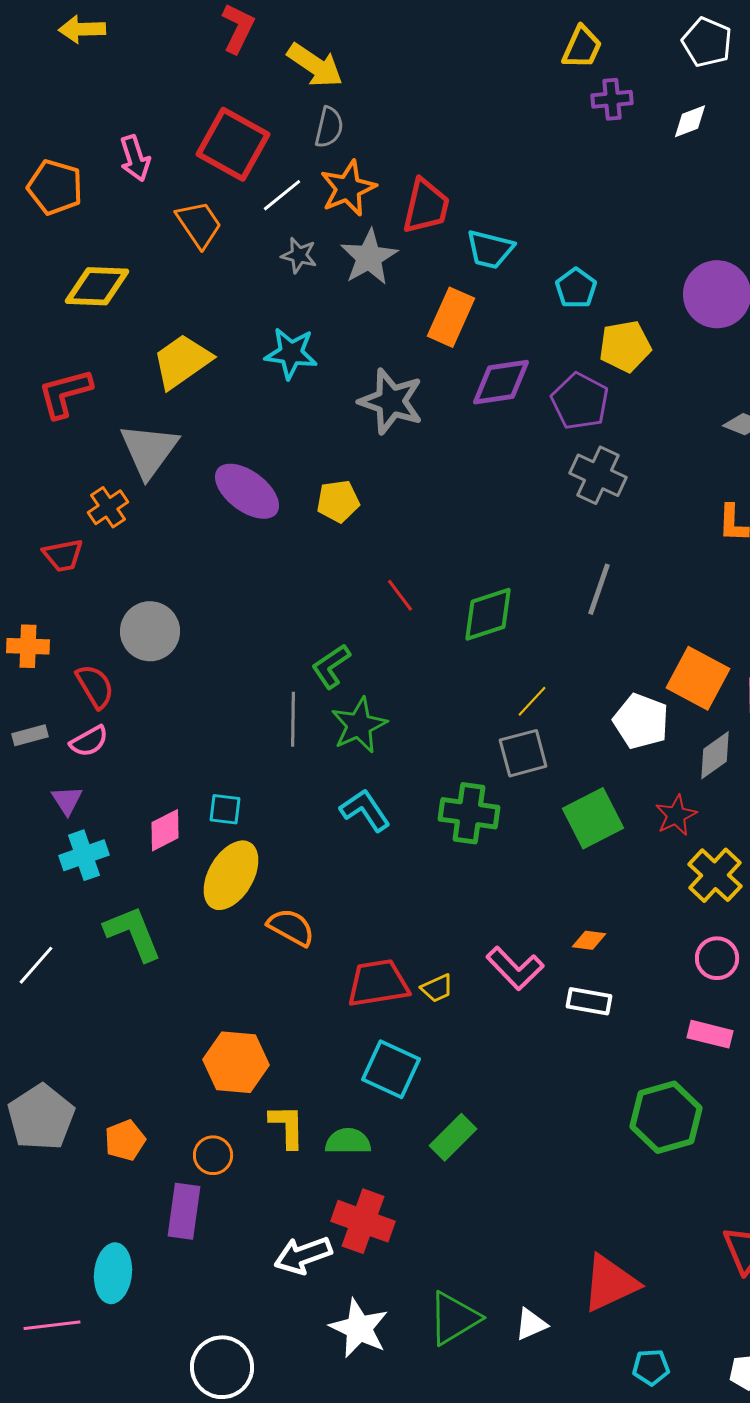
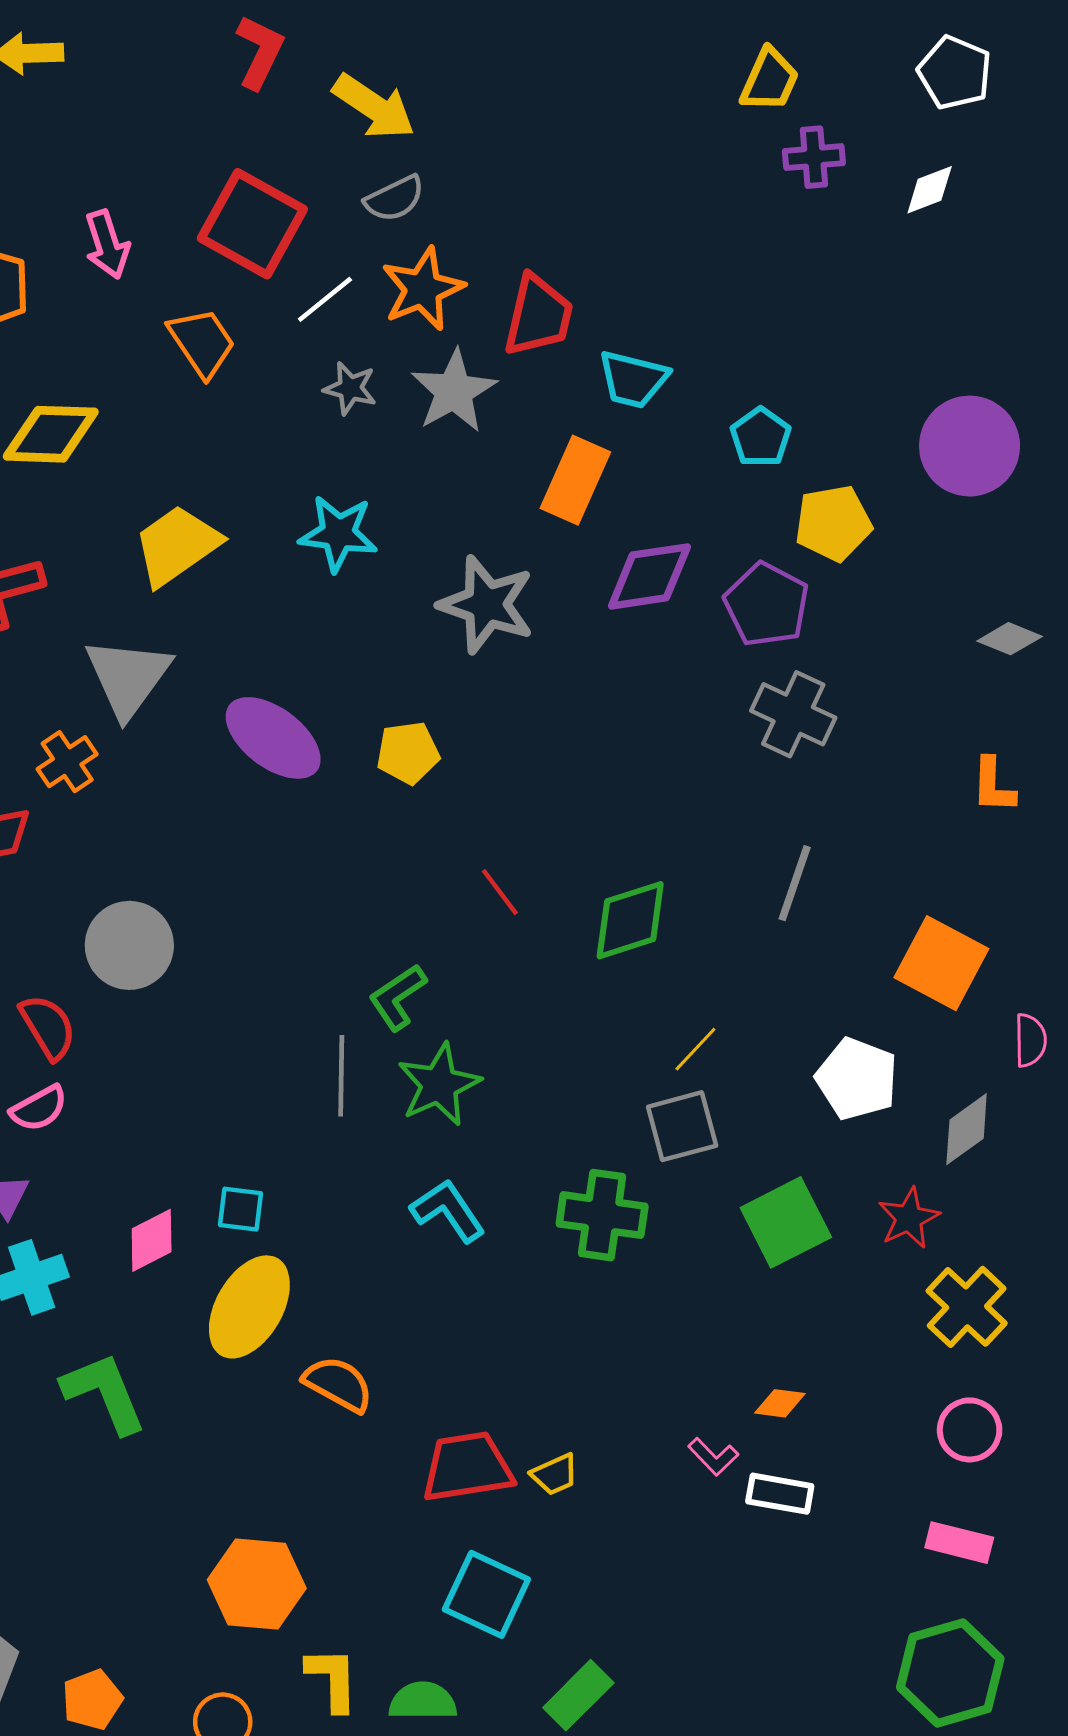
gray semicircle: (329, 127) -> (395, 199), turned 51
orange square: (698, 678) -> (941, 963), moved
pink L-shape: (515, 968) -> (713, 1457), moved, size x0.6
green hexagon: (666, 1117) -> (950, 1673), moved

